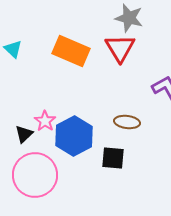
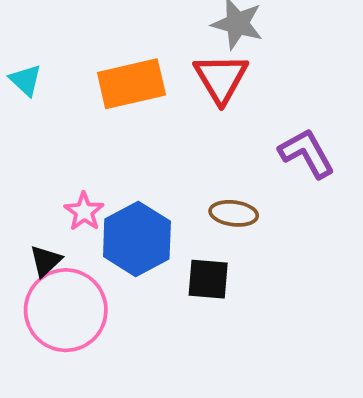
orange rectangle: (71, 51) -> (131, 84), turned -36
black triangle: (24, 134) -> (46, 261), moved

